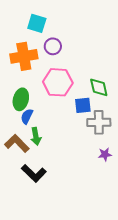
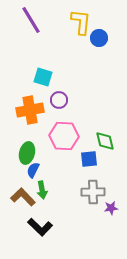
gray cross: (99, 122) -> (93, 192), moved

